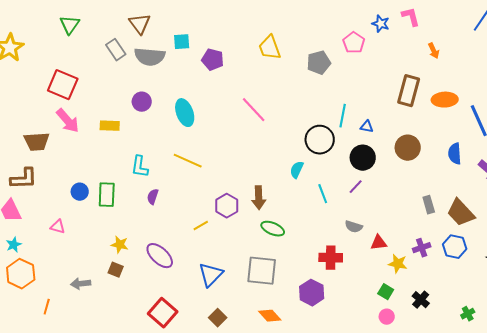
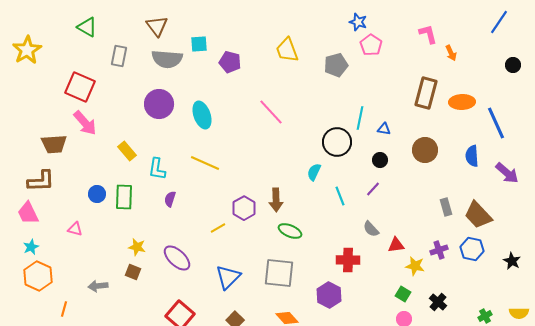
pink L-shape: (411, 17) -> (428, 34), moved
blue star: (381, 24) -> (358, 22), moved
green triangle: (70, 25) -> (87, 27), turned -35
gray rectangle: (116, 50) -> (119, 56), moved, turned 45
purple circle: (142, 102) -> (159, 104), size x1.5
yellow rectangle: (110, 126) -> (127, 151), moved, turned 48
black circle: (363, 158) -> (380, 160), size x0.6
gray semicircle: (354, 227) -> (371, 229), turned 30

